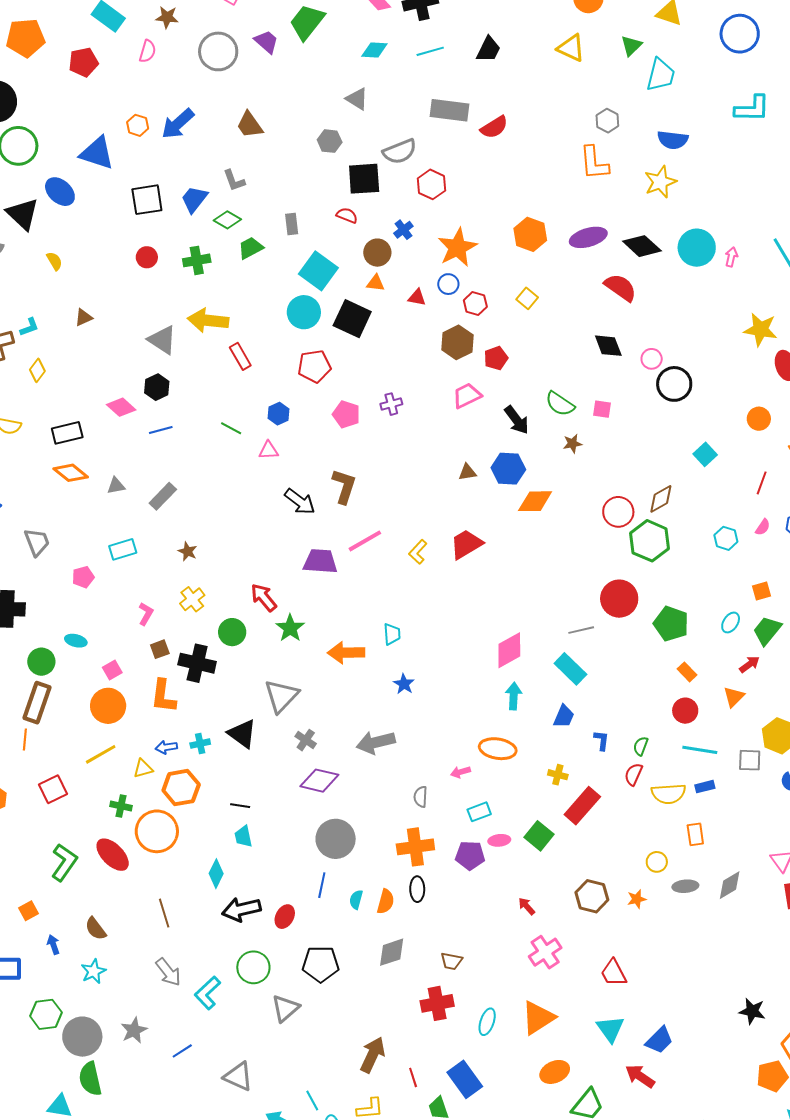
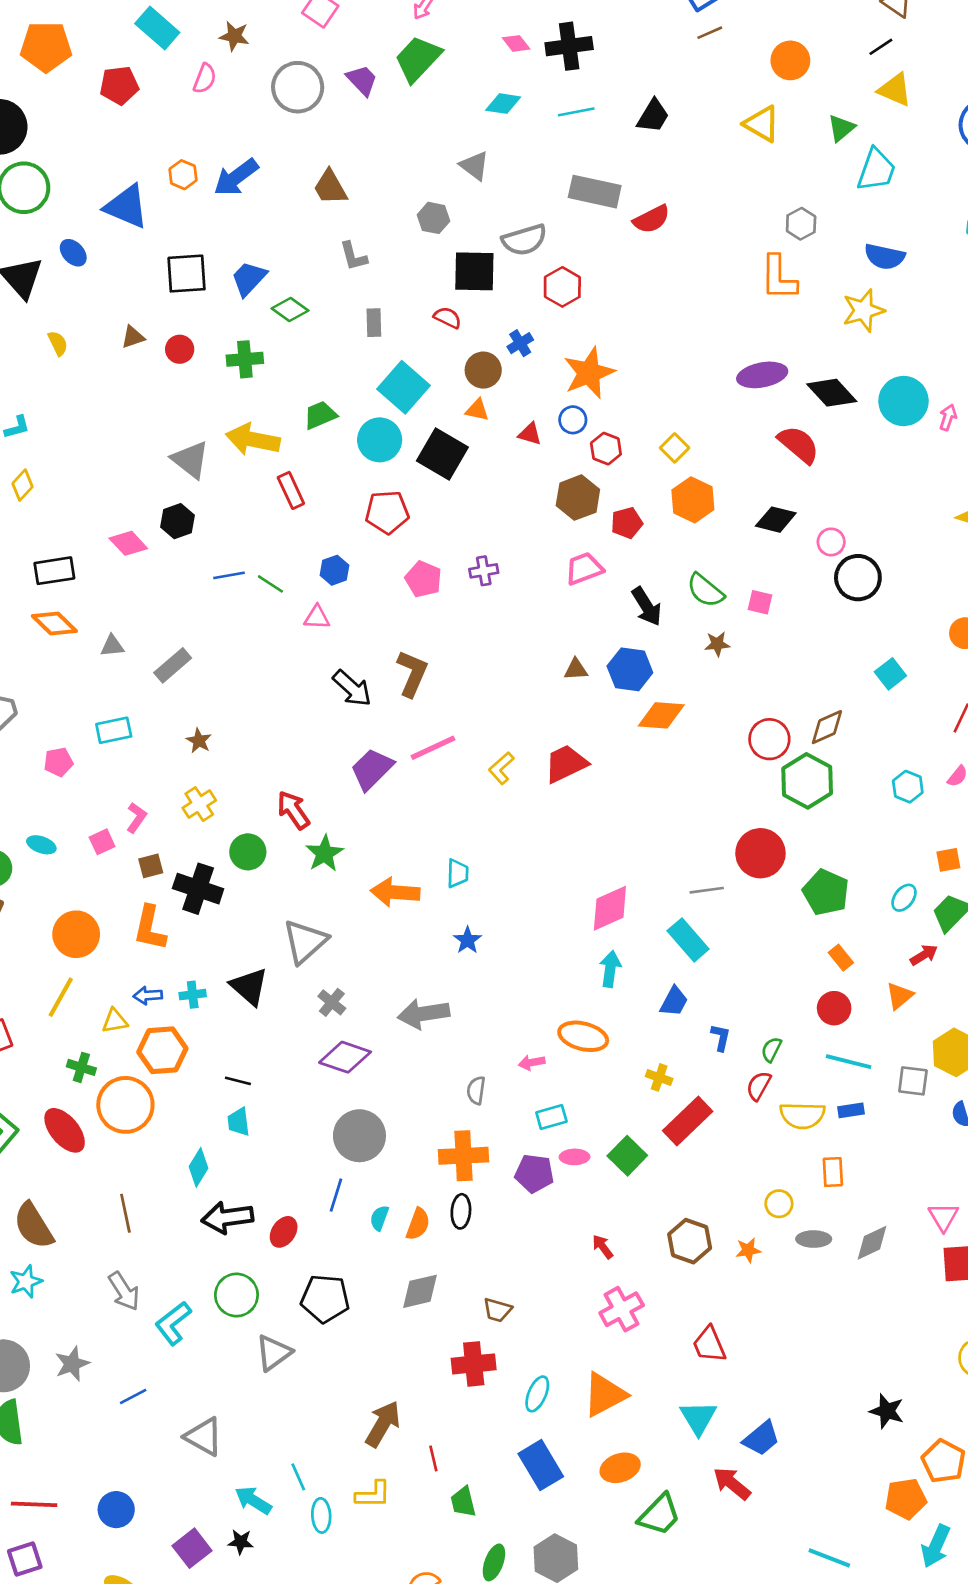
gray L-shape: (234, 181) -> (353, 256), moved
blue ellipse: (60, 192) -> (73, 253), size x0.7
orange hexagon: (530, 234) -> (693, 500), moved
green trapezoid: (251, 248) -> (320, 415), moved
brown triangle: (83, 318) -> (133, 337), moved
black diamond: (608, 346) -> (776, 520), turned -60
blue line: (161, 430) -> (229, 575), moved
purple trapezoid: (320, 561) -> (372, 769), turned -54
pink square: (112, 670) -> (102, 842), moved
yellow line: (101, 754) -> (61, 997), turned -36
brown semicircle: (96, 929) -> (34, 1226), size x1.5
blue rectangle: (465, 1079) -> (541, 1465), moved

